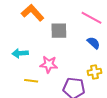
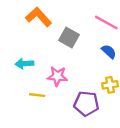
gray square: (59, 31) -> (69, 37), turned 30

